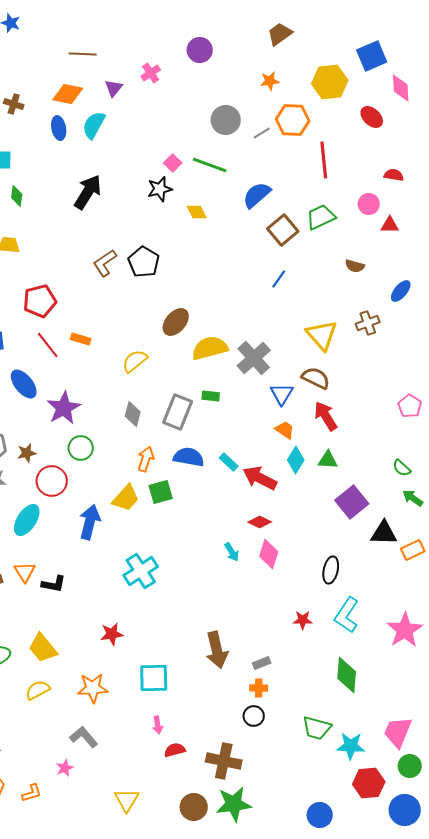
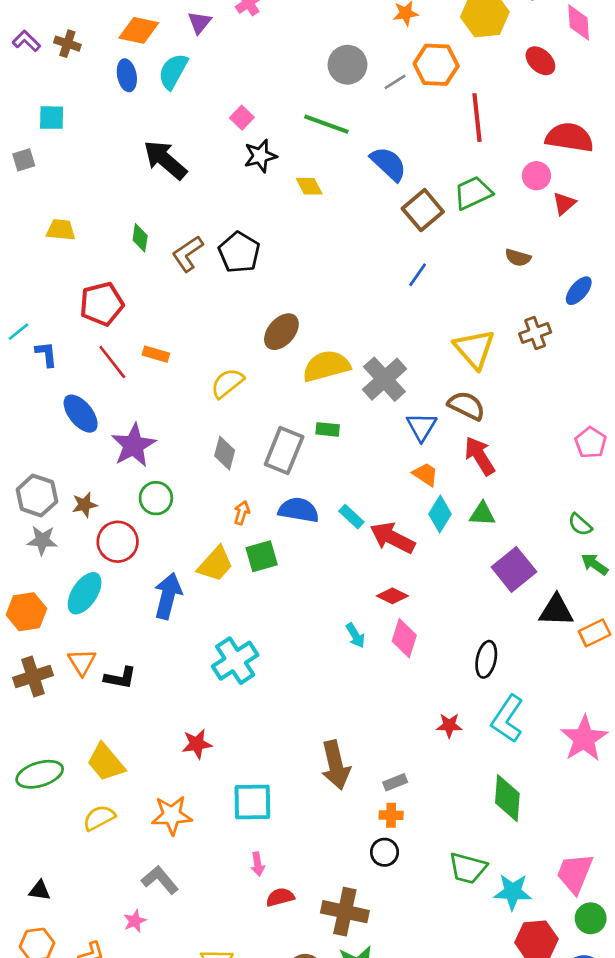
pink square: (173, 163) -> (242, 118), moved
red semicircle: (394, 175) -> (569, 137), size x1.8
black arrow: (88, 192) -> (165, 160), turned -81
blue semicircle: (257, 195) -> (388, 164), turned 84
green diamond: (17, 196) -> (140, 238), moved
red triangle: (390, 225) -> (564, 203), turned -42
orange arrow: (146, 459) -> (242, 513), size x0.7

